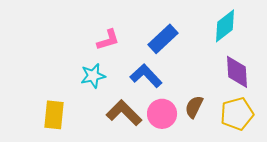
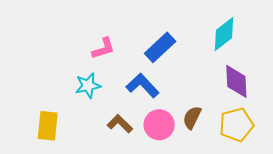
brown L-shape: (124, 113) -> (120, 124), size x0.7

